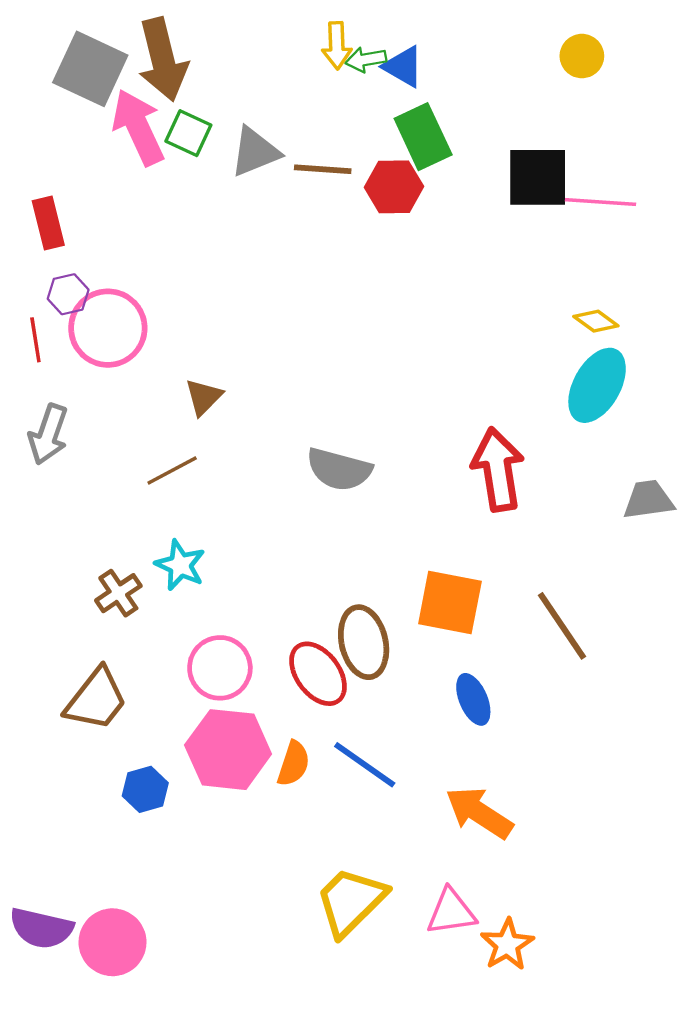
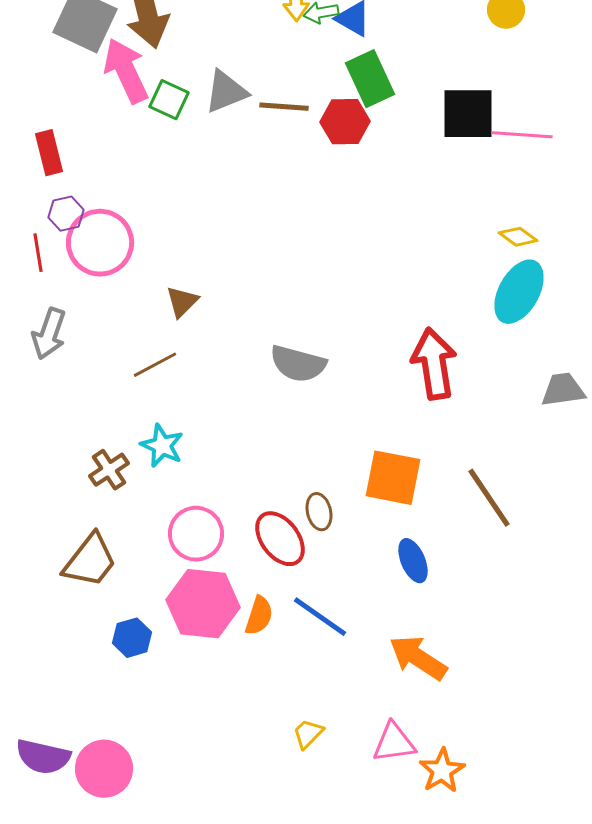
green square: (188, 133) -> (169, 100), moved
brown ellipse: (364, 642) -> (319, 512), size x0.6
yellow trapezoid: (351, 901) -> (308, 734), size x0.5

